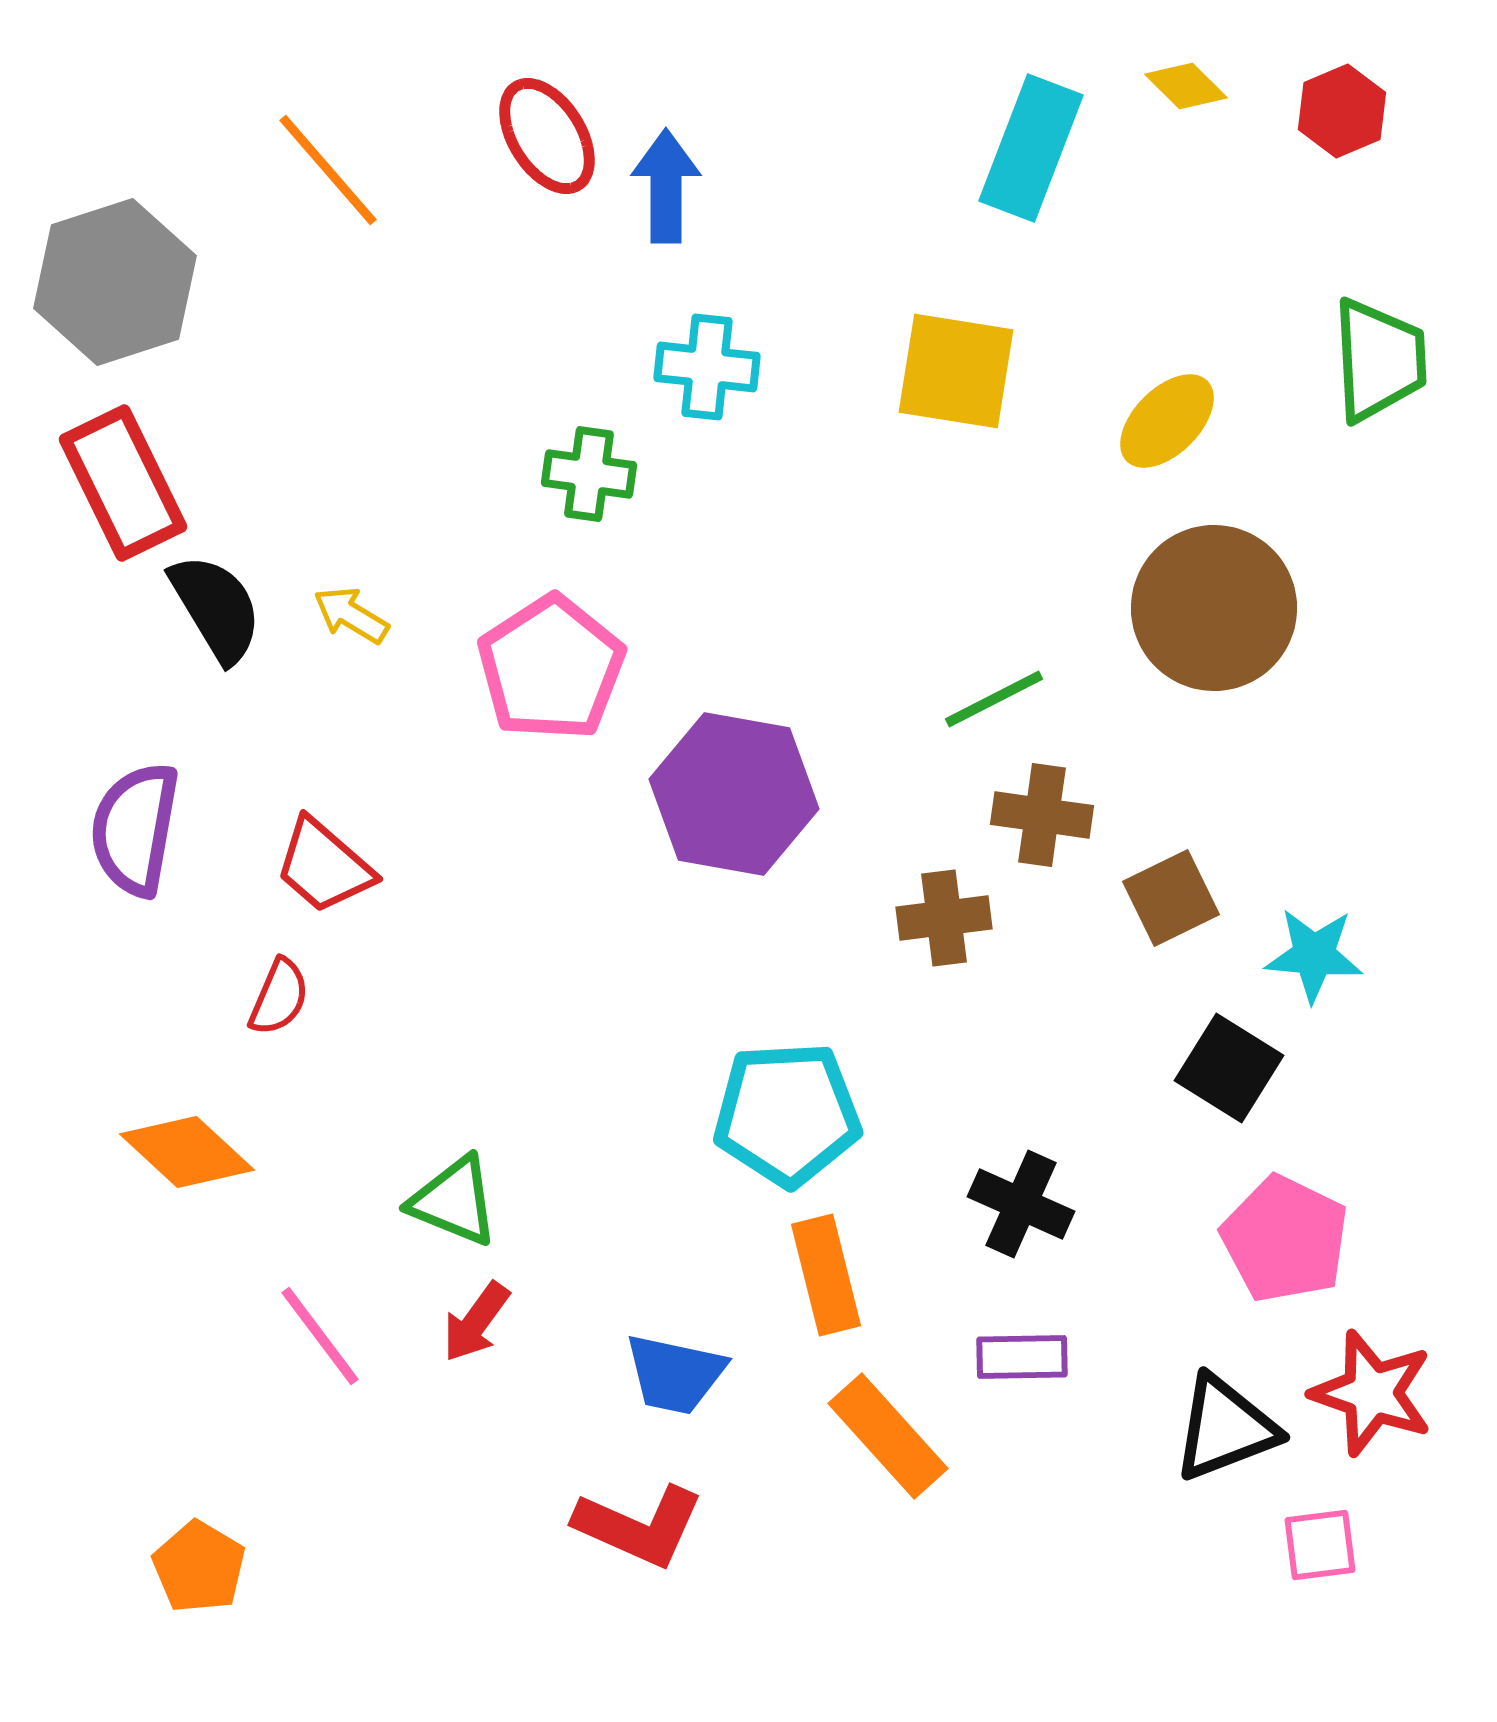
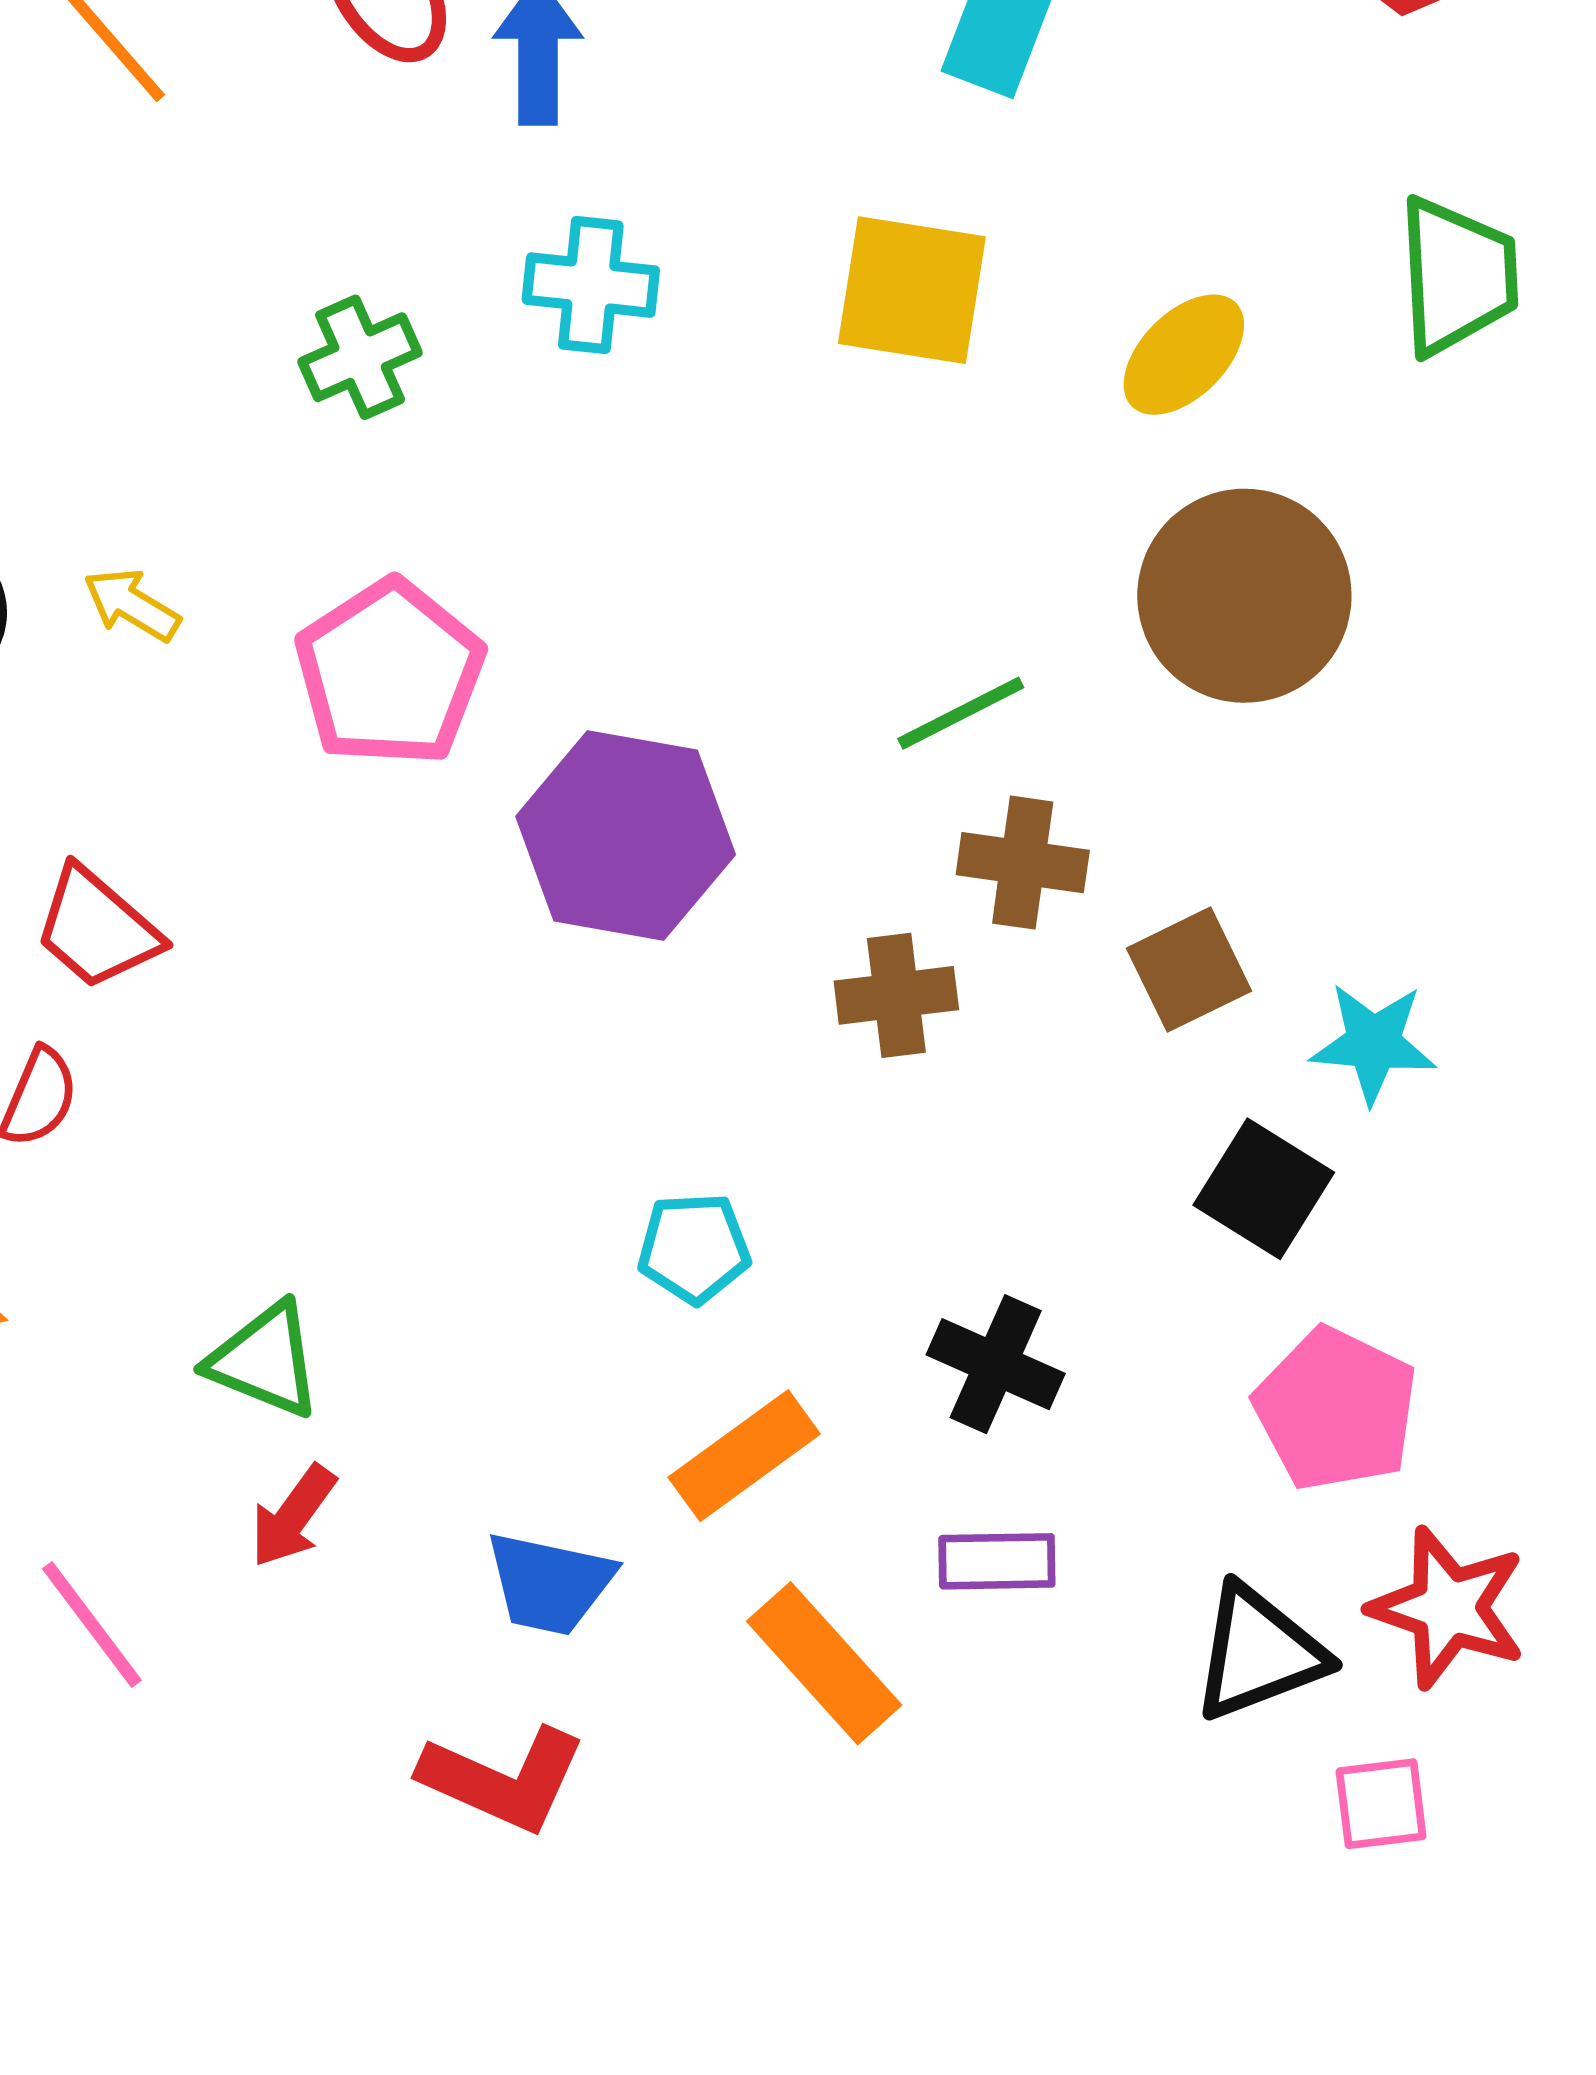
green cross: (589, 474) -> (360, 357), moved, turned -32
cyan pentagon: (787, 1114) -> (694, 1248), size x0.6
orange rectangle: (826, 1275) -> (744, 1456), turned 68
pink line: (320, 1336) -> (92, 1625), moved

